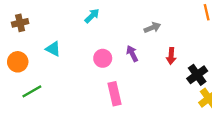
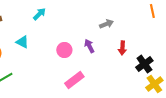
cyan arrow: (92, 16) -> (39, 14), moved
pink rectangle: (114, 94) -> (74, 80), turned 66

